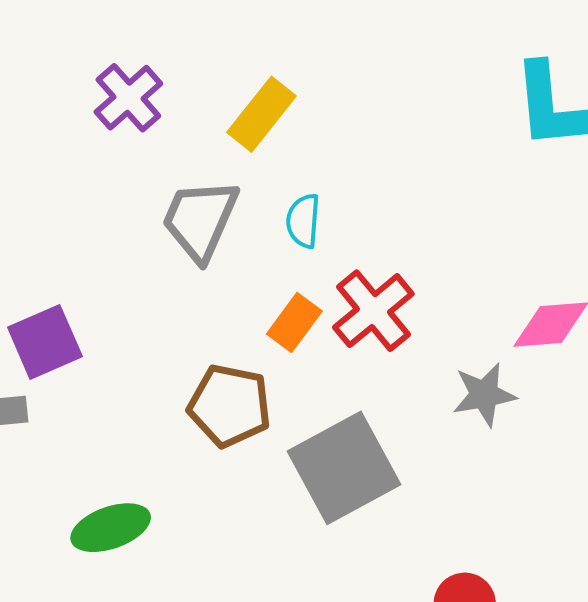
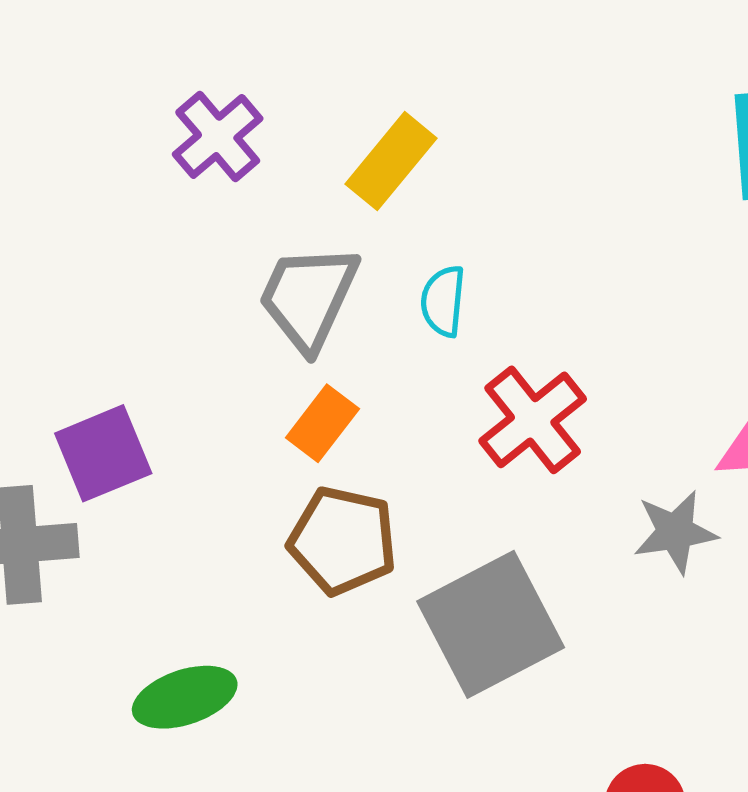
orange rectangle: (294, 322) -> (322, 423), moved

